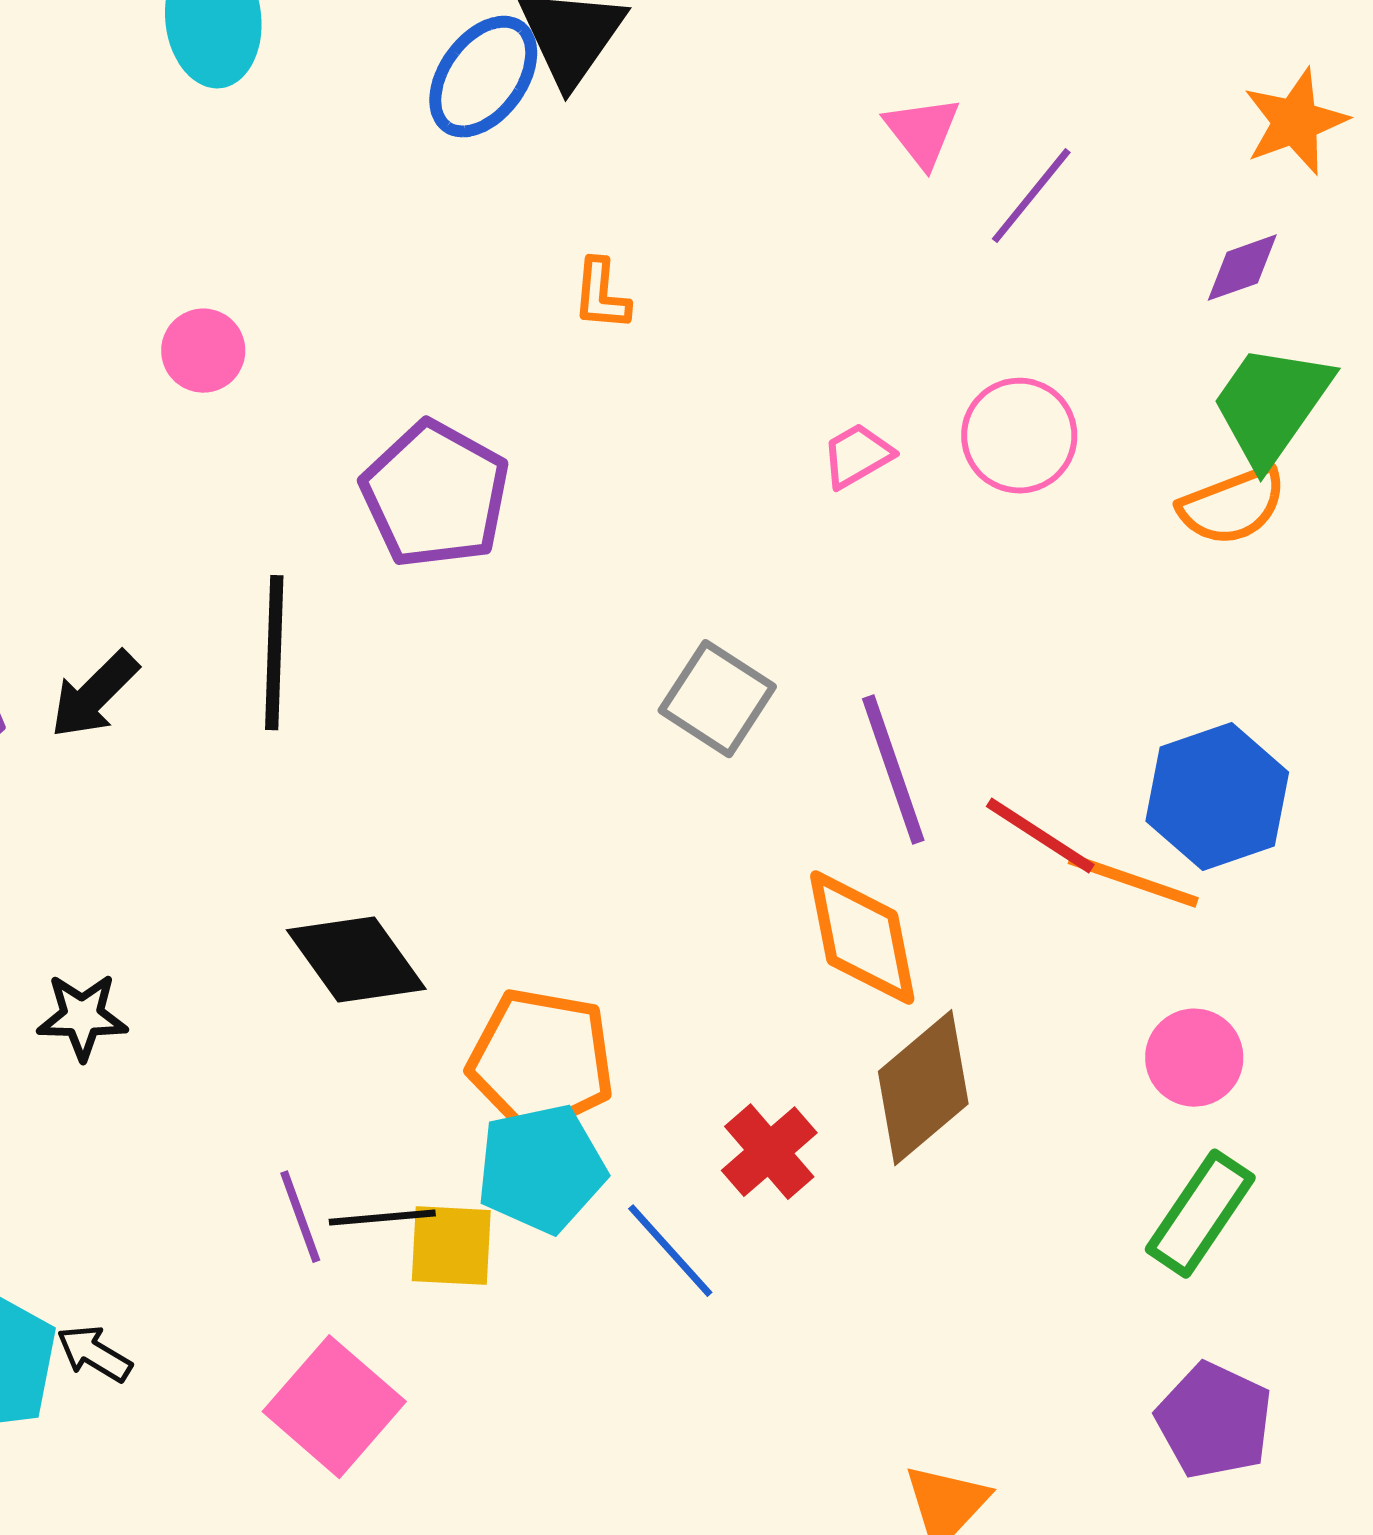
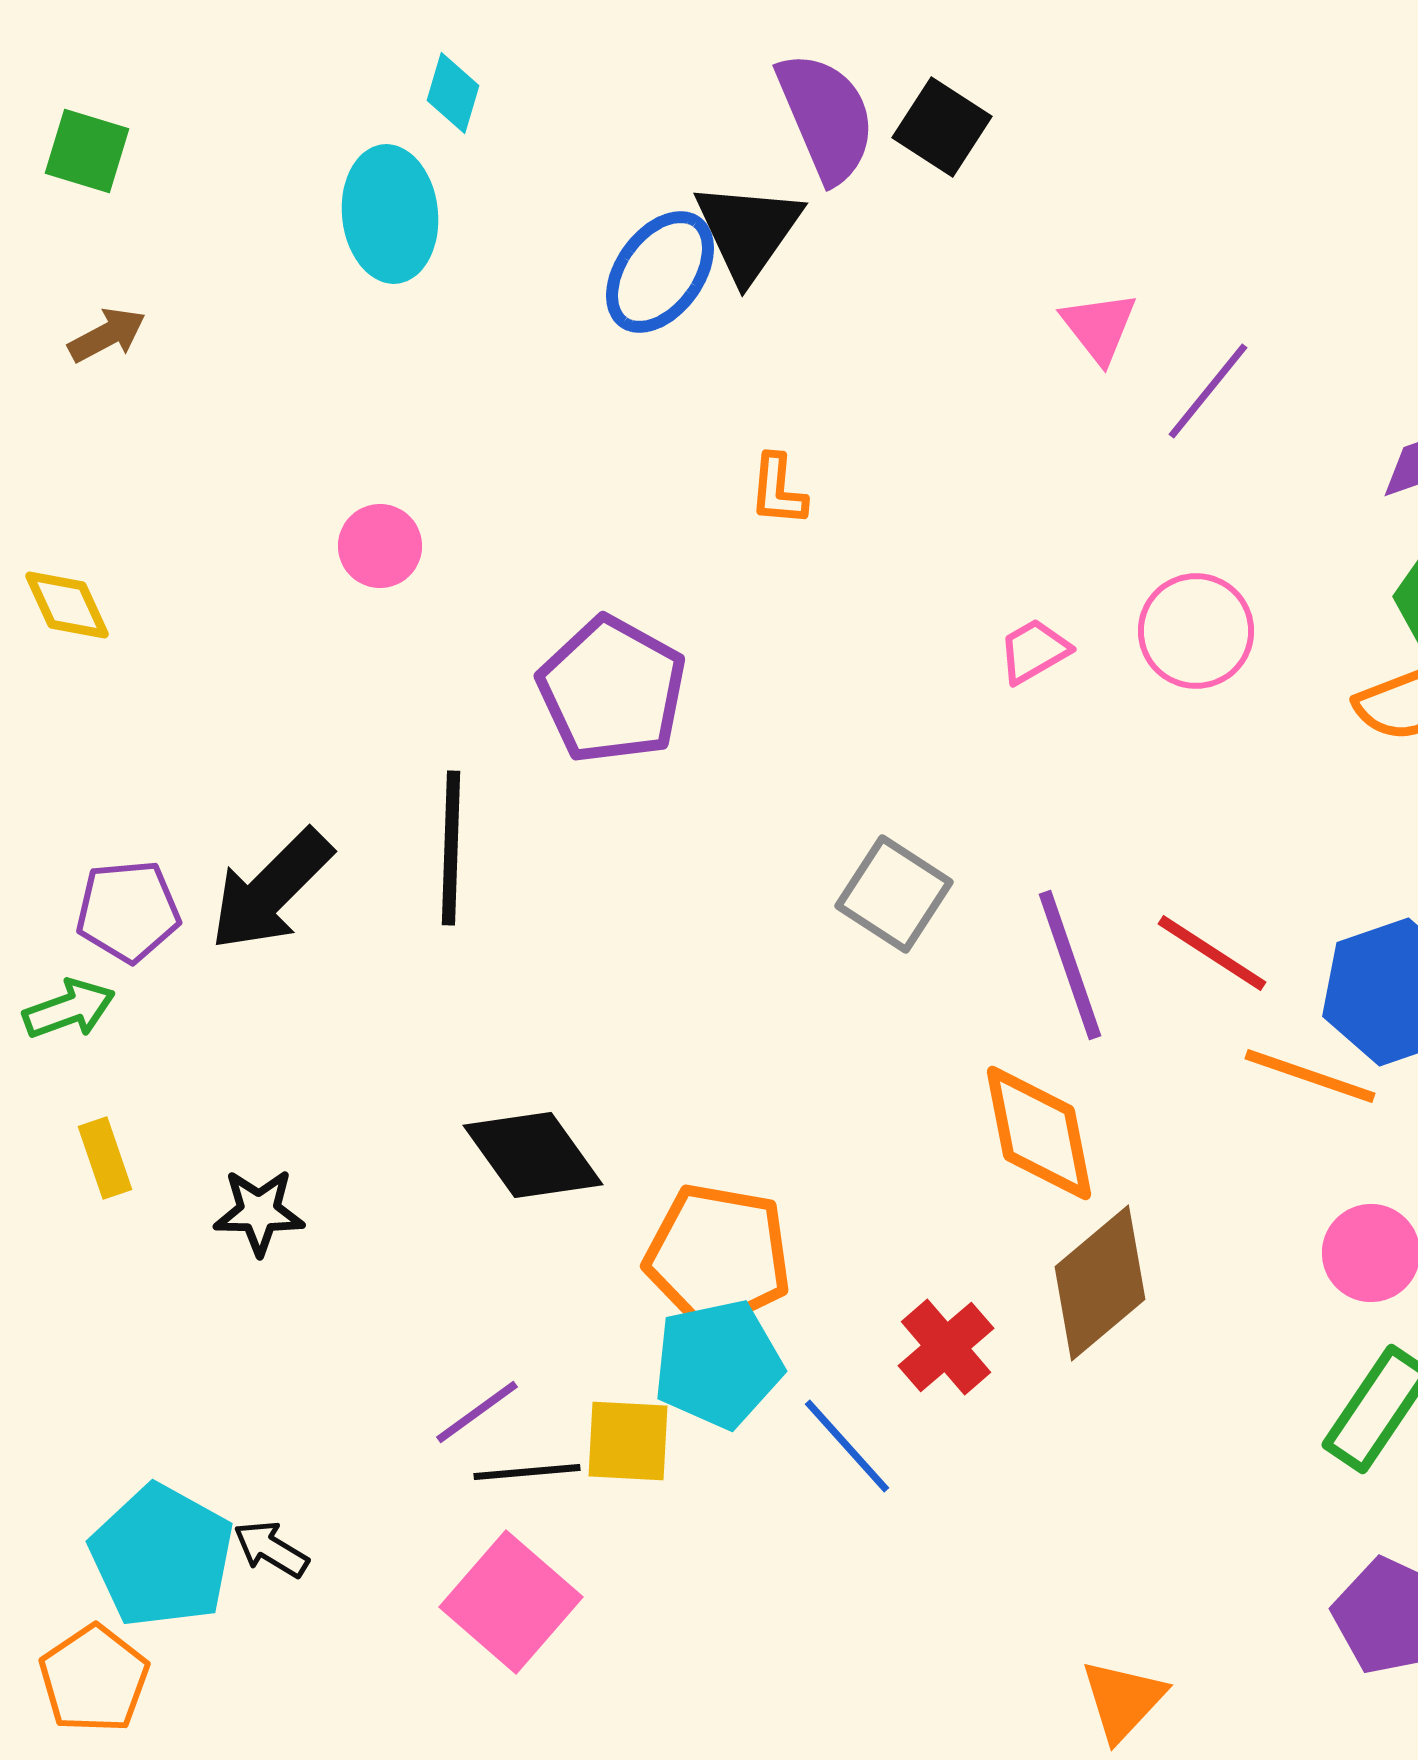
black arrow: (94, 695) -> (271, 890), size x1.4
red line: (1040, 836) -> (1212, 953), moved
purple line: (300, 1217) -> (477, 1412), turned 74
black line: (382, 1218) -> (527, 1472), moved

